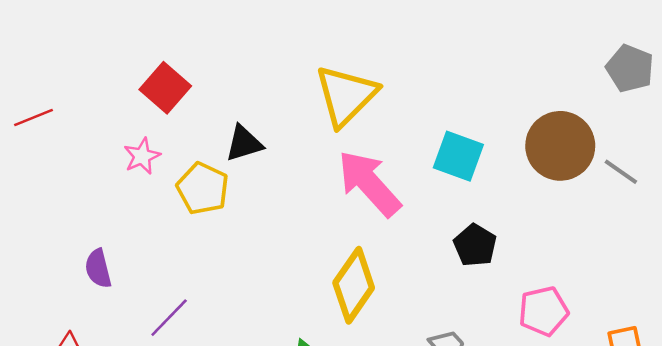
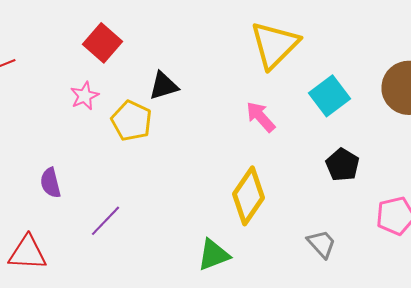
yellow triangle: (346, 96) -> (275, 45), moved
cyan square: (458, 156) -> (330, 96), turned 33
pink arrow: (369, 183) -> (261, 117), size x0.6

